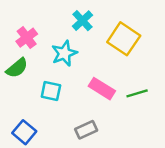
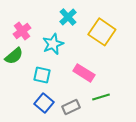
green line: (137, 93) -> (101, 97), moved
blue square: (24, 132) -> (44, 103), moved

